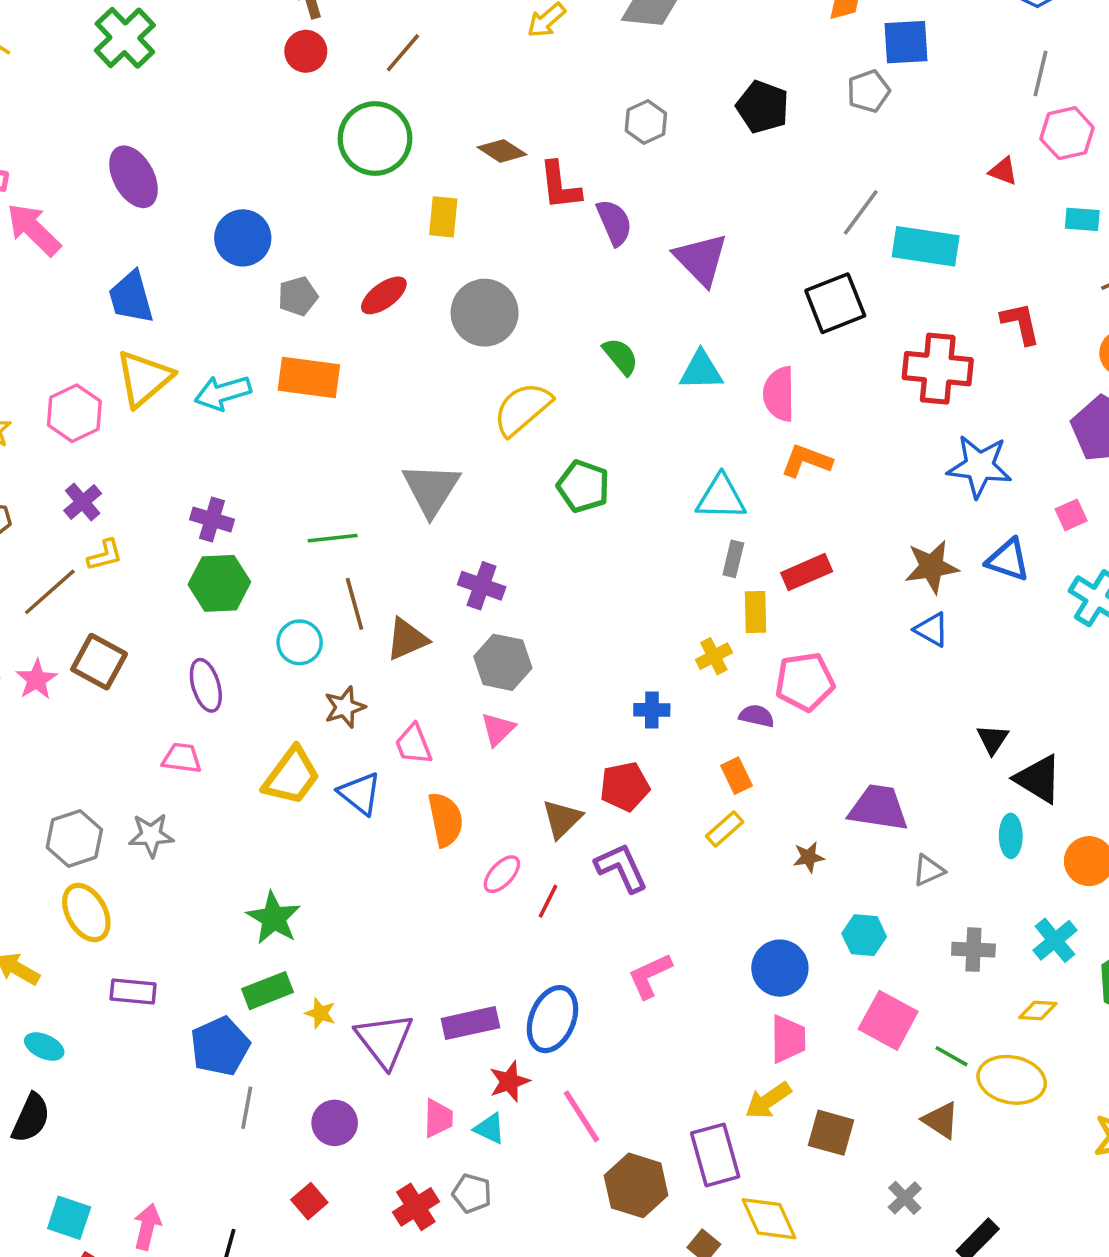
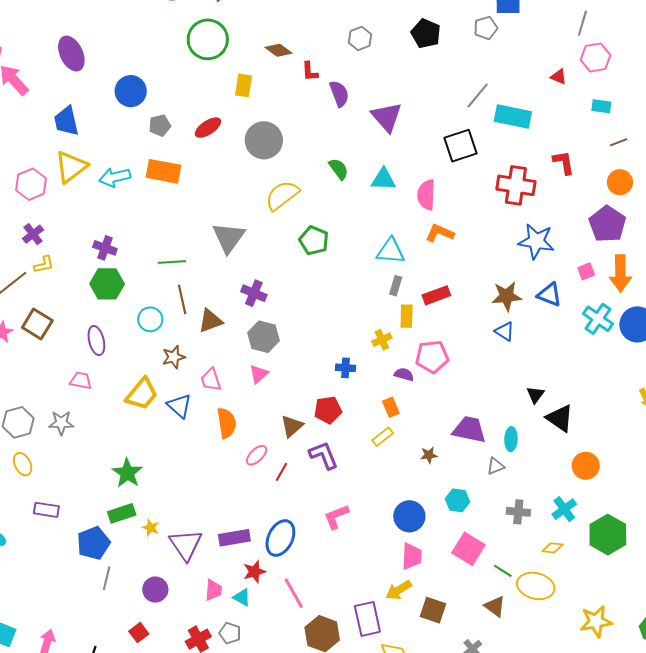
red L-shape: (560, 186) -> (310, 71), size x0.7
cyan ellipse: (1011, 836) -> (511, 439), moved
yellow ellipse: (86, 912) -> (23, 464), size x0.7

